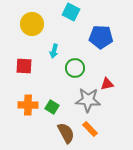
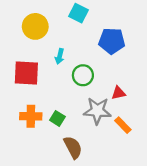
red square: (24, 66) -> (26, 73), size x1.4
orange rectangle: (90, 129) -> (123, 125), moved

